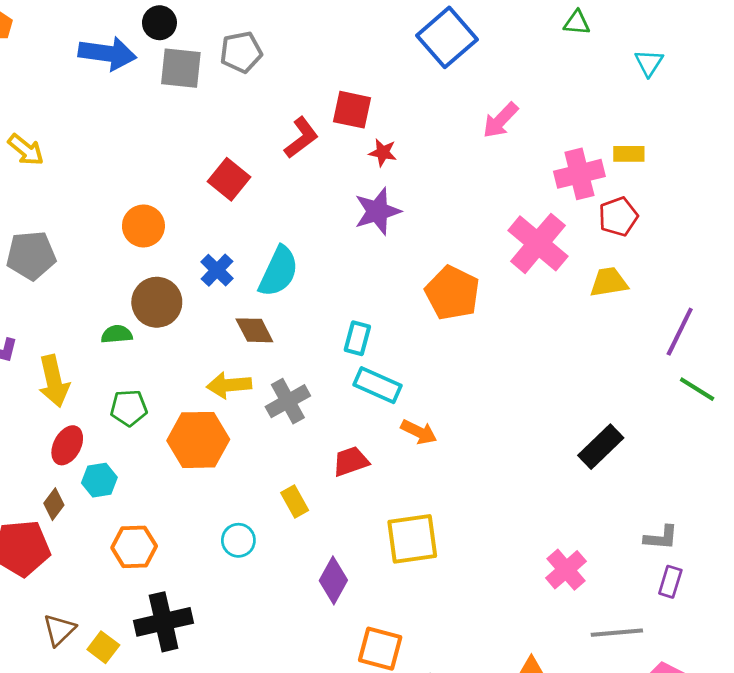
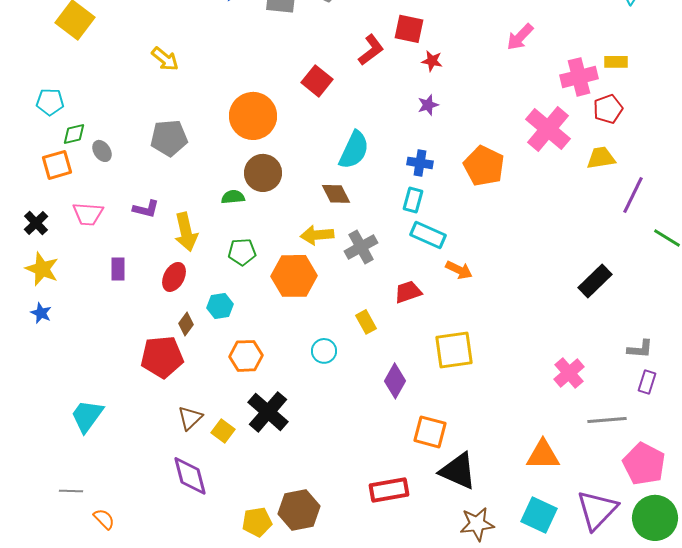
purple star: (377, 211) -> (428, 105), size x0.6
orange circle: (143, 226) -> (253, 116), size x1.5
blue cross: (217, 270) -> (420, 163), moved, turned -35
purple line: (680, 332) -> (633, 195), moved
red ellipse: (67, 445) -> (174, 277), moved
black cross: (164, 622) -> (268, 412), turned -36

